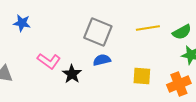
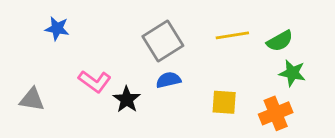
gray square: (98, 32) -> (163, 41), turned 36

